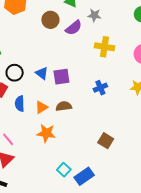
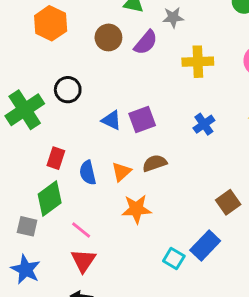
black circle: (15, 73) -> (68, 90), moved
brown square: (106, 141) -> (228, 202), turned 35
blue rectangle: (84, 176) -> (205, 245), moved

